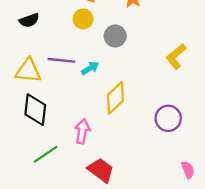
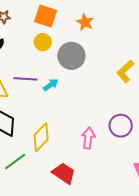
gray circle: (115, 36) -> (71, 56), size x1.4
yellow diamond: (115, 98) -> (41, 137), moved
pink arrow: (82, 131) -> (88, 138), moved

